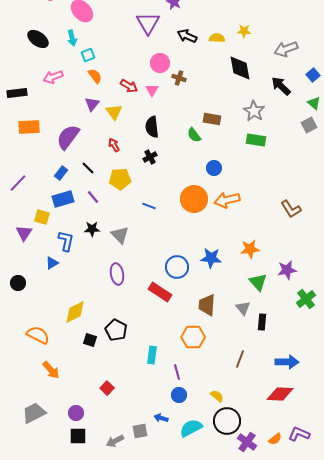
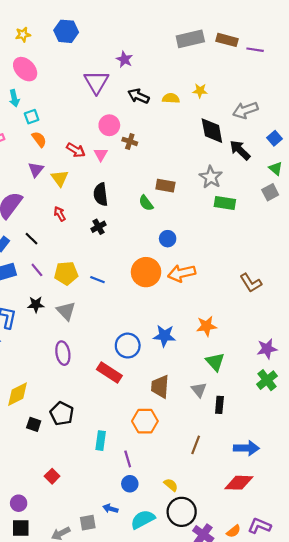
black diamond: (240, 68) -> (212, 131), moved
green rectangle: (256, 140) -> (225, 203), moved
yellow pentagon: (120, 179) -> (66, 273), moved
purple star: (287, 270) -> (267, 349), moved

